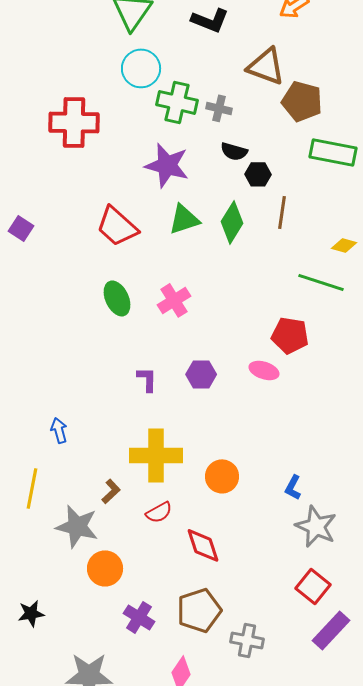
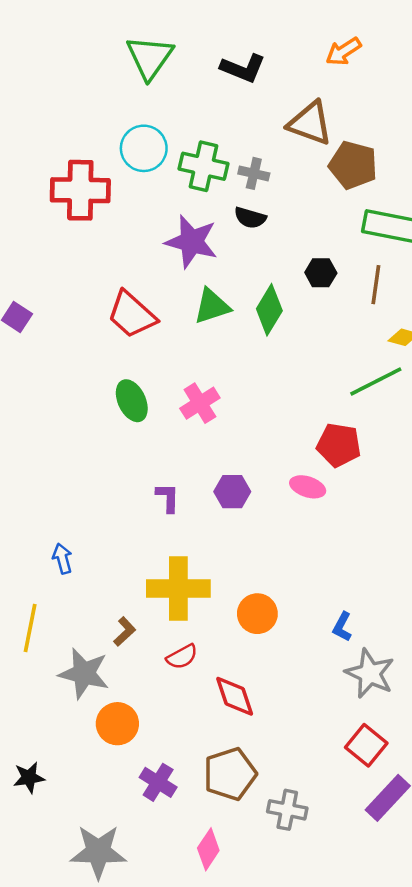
cyan circle: (141, 68) -> (144, 148), moved
black semicircle: (234, 151) -> (250, 218), moved
black hexagon: (258, 174) -> (321, 273), moved
brown line: (282, 212) -> (376, 285), moved
green line: (321, 282) -> (376, 382), turned -45

